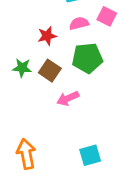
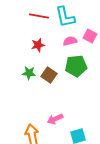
red star: (47, 36) -> (38, 45), moved
pink arrow: (68, 98) -> (55, 119), moved

